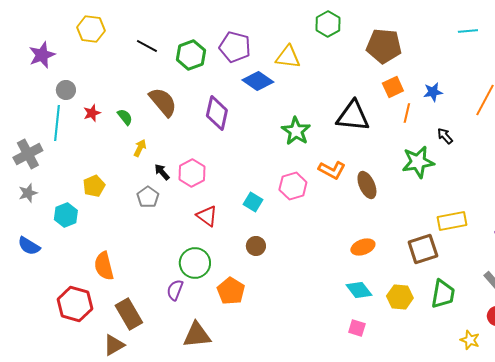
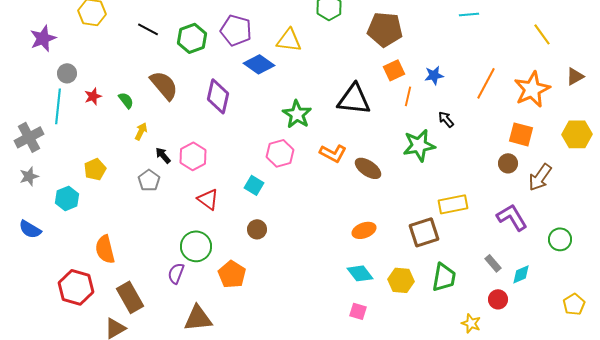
brown ellipse: (367, 185) -> (368, 168), turned -32
pink hexagon: (293, 186) -> (280, 153), moved

